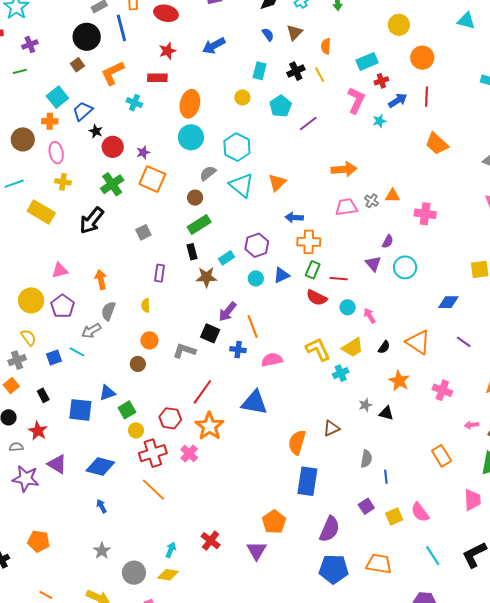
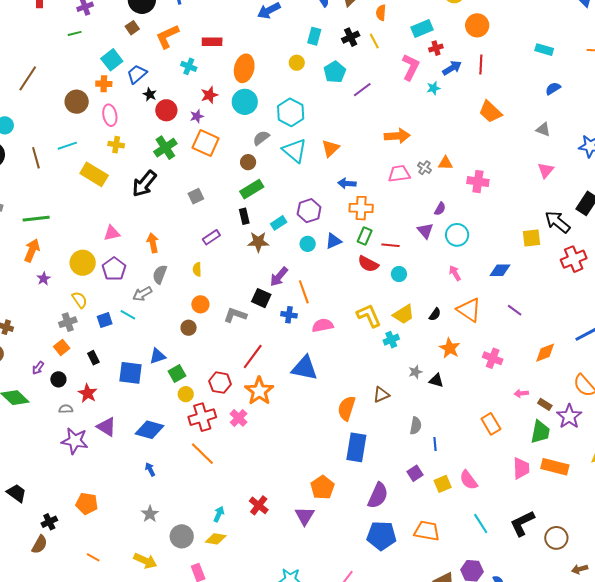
red star: (167, 51) -> (209, 95), moved
purple rectangle: (160, 273) -> (211, 237), turned 48
pink arrow: (370, 316) -> (455, 273), moved

